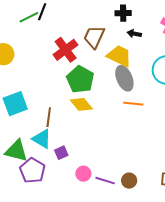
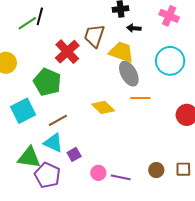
green pentagon: (80, 79) -> (47, 82), moved
yellow diamond: (81, 104) -> (103, 107), moved
brown line: (49, 117) -> (58, 120), turned 60
brown circle: (129, 181) -> (156, 170), moved

